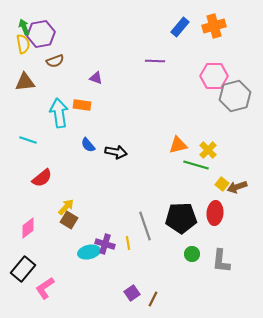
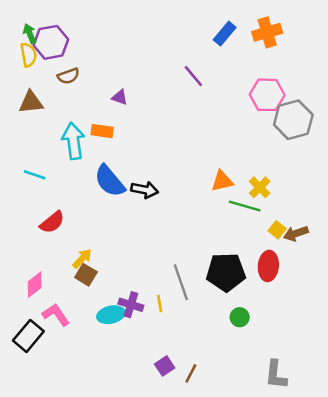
purple line: (155, 61) -> (193, 76), turned 48
blue semicircle: (88, 145) -> (110, 181), size x1.8
gray L-shape: (221, 261) -> (276, 375), moved
pink L-shape: (45, 288) -> (56, 315), moved, turned 90

